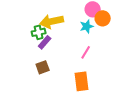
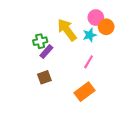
yellow arrow: (52, 21) -> (67, 30), moved, turned 65
orange rectangle: (82, 81) -> (84, 92), turned 60

